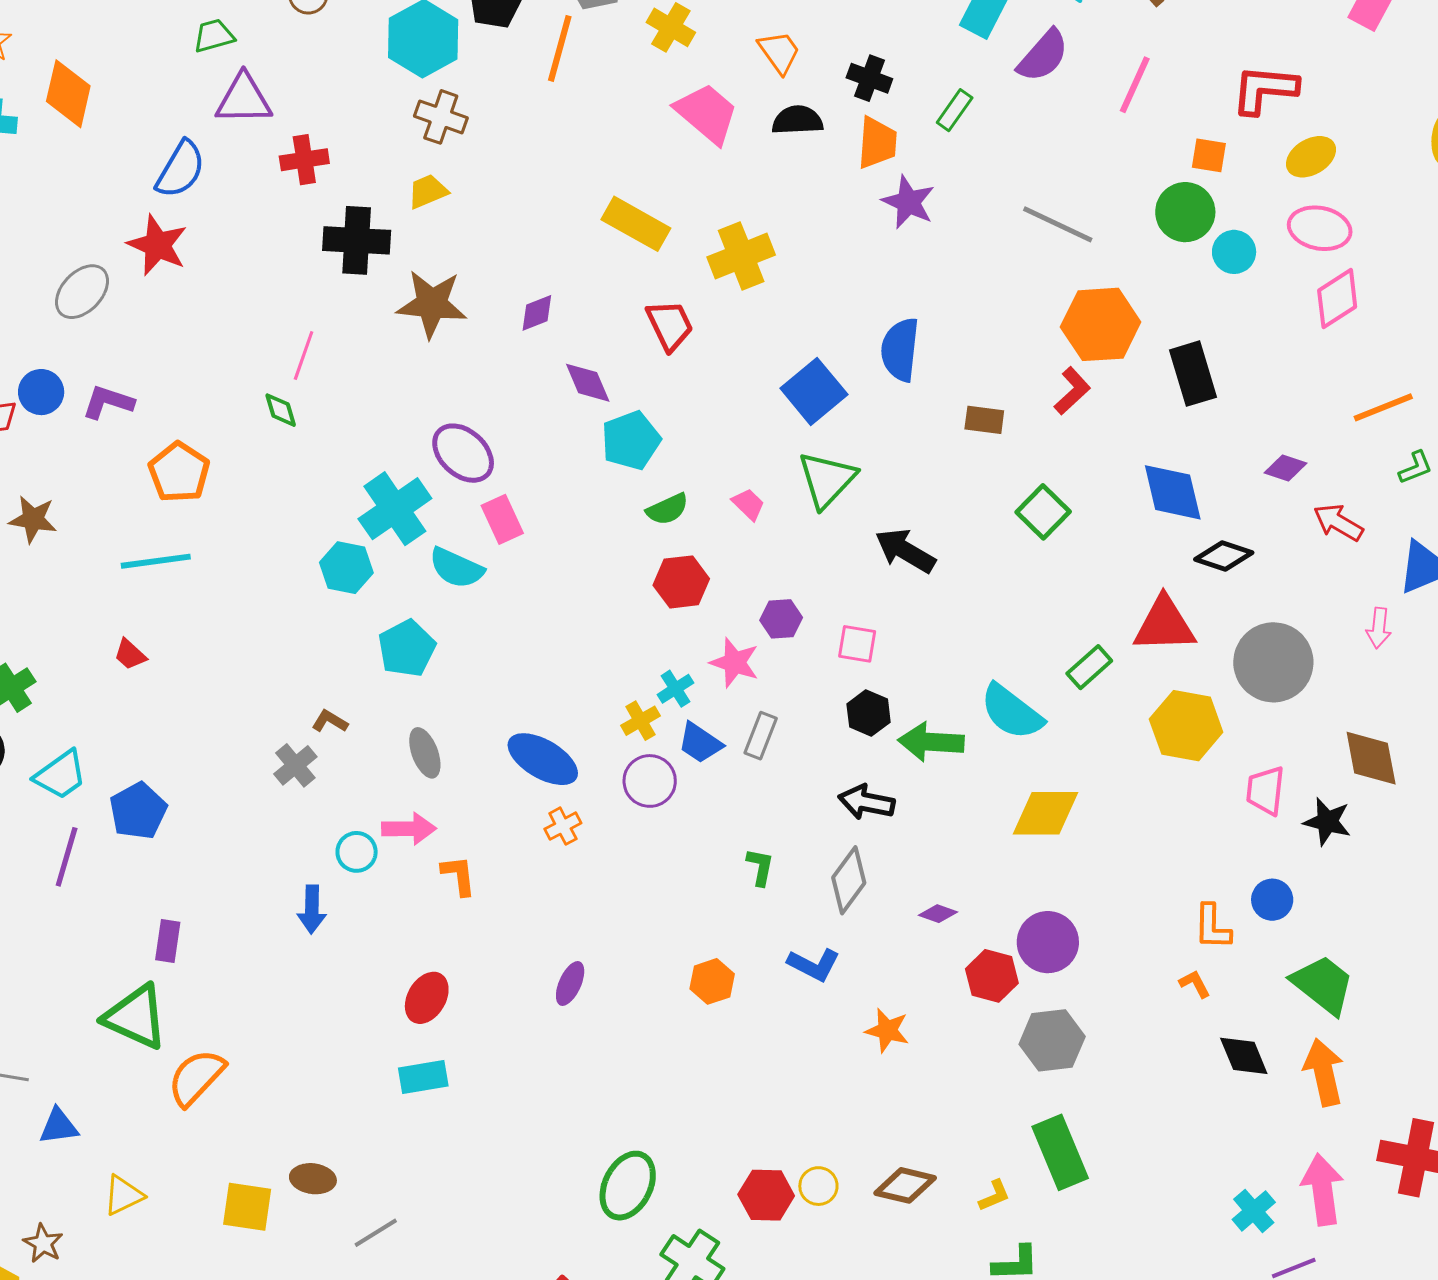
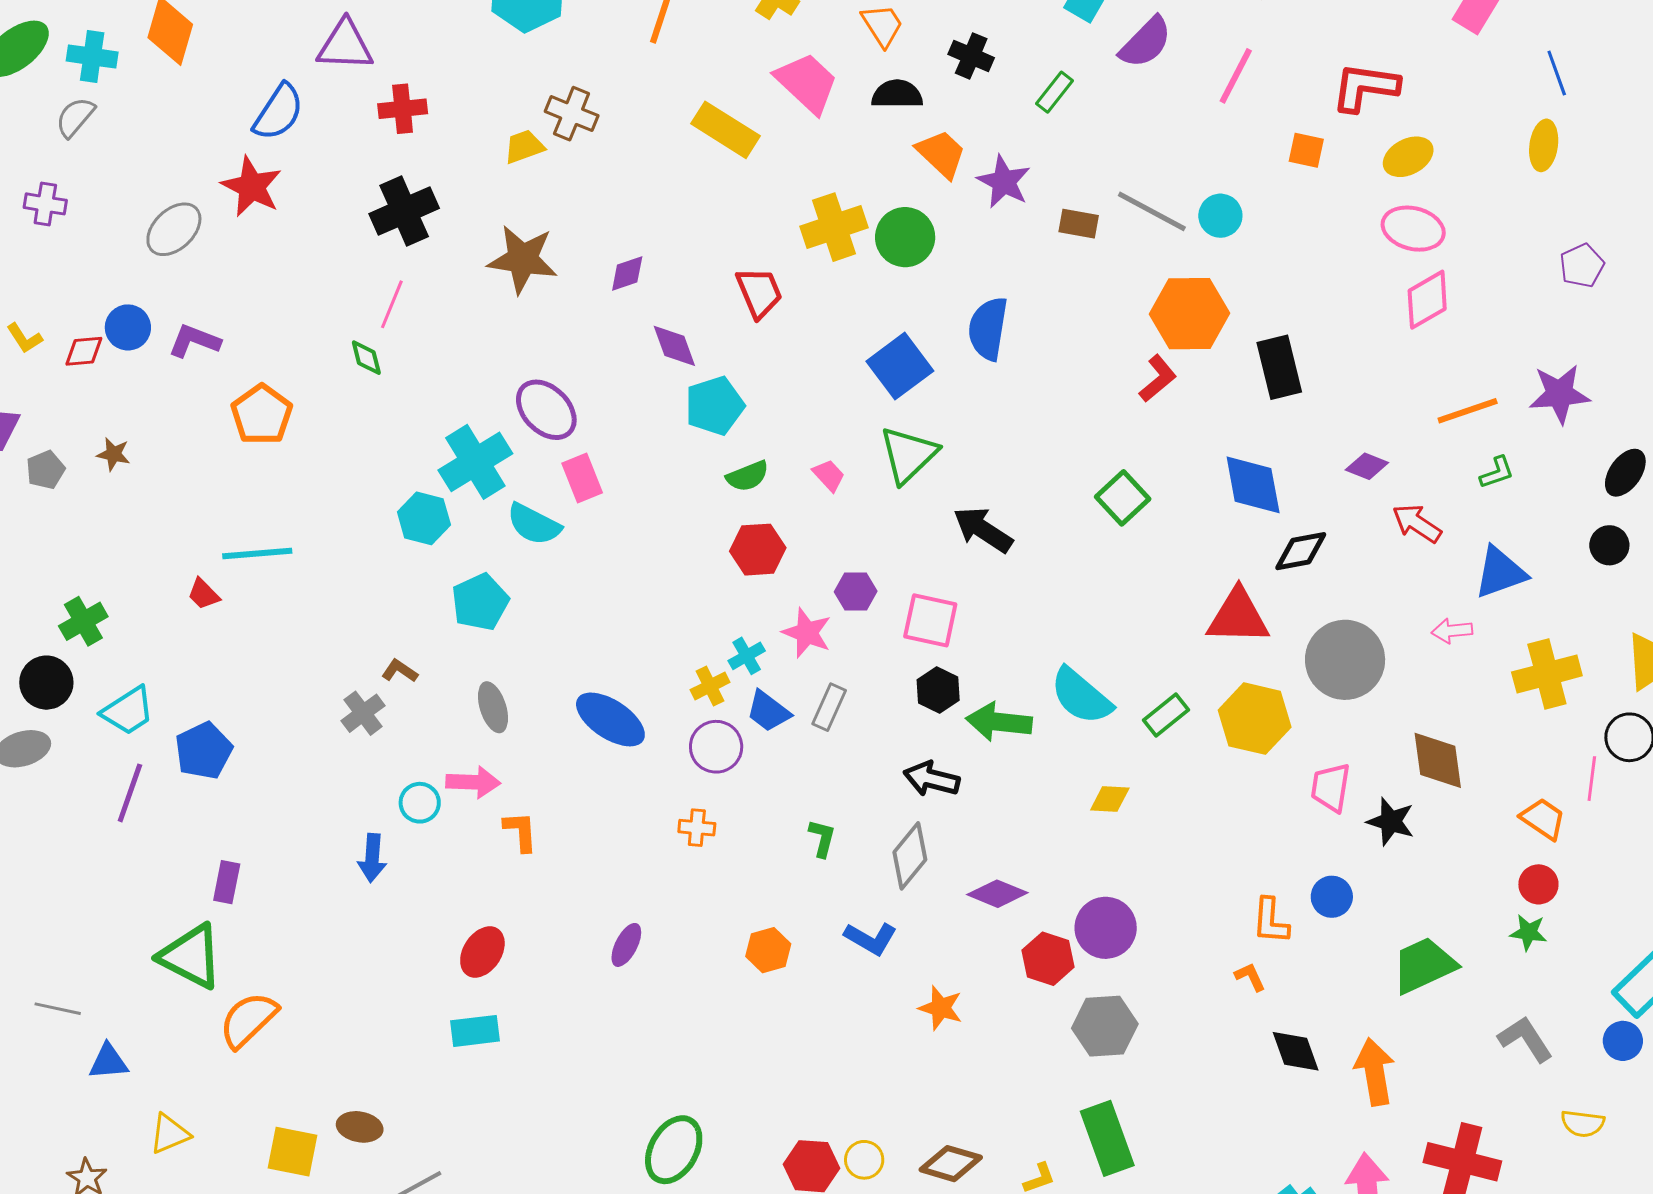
brown cross: (441, 117) -> (572, 114), moved
orange trapezoid: (877, 143) -> (941, 154), moved, turned -54
green circle: (1185, 212) -> (905, 237), moved
yellow rectangle: (636, 224) -> (725, 130), moved
black cross: (357, 240) -> (404, 211), moved, turned -30
cyan circle: (1234, 252) -> (1220, 216), moved
brown rectangle: (984, 420) -> (1079, 224), moved
brown star: (33, 519) -> (113, 454), size x0.7
black diamond: (1224, 556) -> (1301, 551), turned -32
cyan line: (156, 561) -> (257, 553), moved
pink arrow: (1379, 628) -> (1452, 631), turned 75
pink square: (857, 644) -> (930, 620), size x1.4
green rectangle: (1089, 667) -> (1166, 715), moved
yellow diamond: (1046, 813) -> (1110, 799), size x0.6
orange cross: (563, 826) -> (697, 828), moved, turned 30
purple diamond: (938, 914) -> (997, 894), size x1.5
green trapezoid: (1323, 985) -> (1424, 965), moved, turned -66

